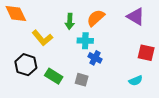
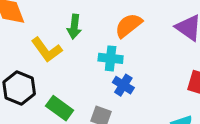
green arrow: (70, 21) -> (74, 27), moved

